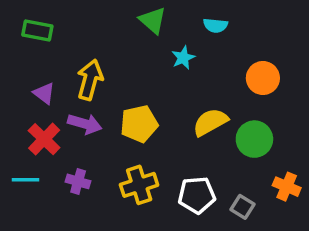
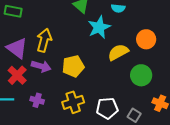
cyan star: (183, 58) -> (99, 27), size x1.6
purple triangle: (44, 93) -> (17, 48), size x1.6
yellow semicircle: (210, 122) -> (118, 52), moved

